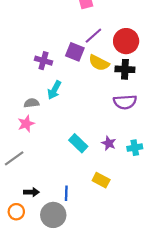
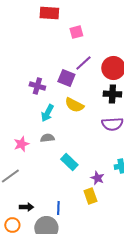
yellow semicircle: (99, 63) -> (74, 105), moved
gray semicircle: (32, 103) -> (47, 138), moved
purple star: (109, 143) -> (97, 178), moved
yellow rectangle: (101, 180) -> (90, 196), turned 42

